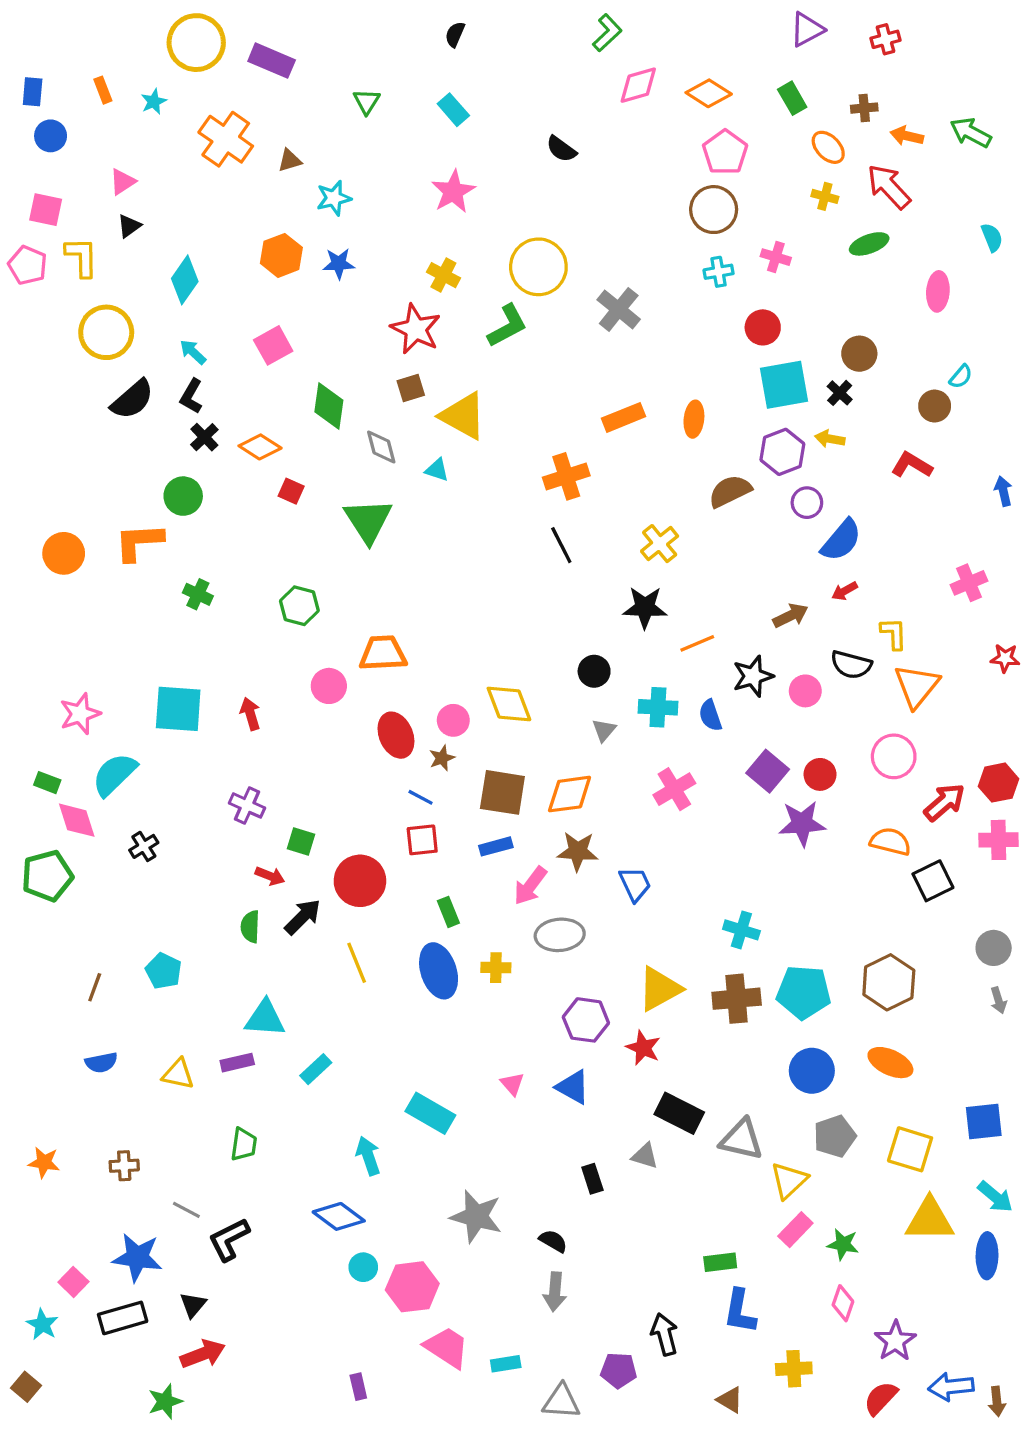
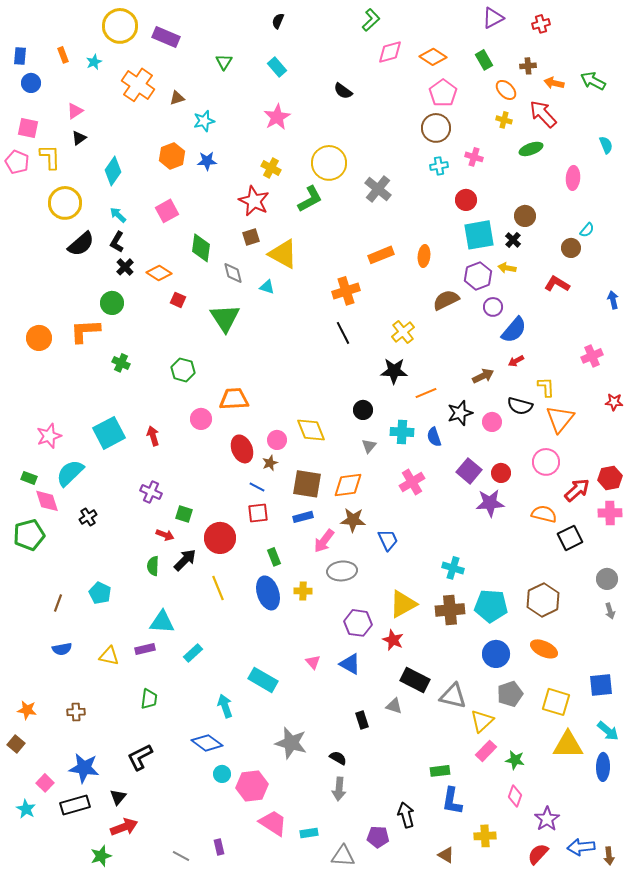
cyan square: (178, 709) -> (109, 433), turned -32
gray line: (186, 1210) -> (181, 856), moved
brown square: (26, 1387) -> (16, 744), moved

